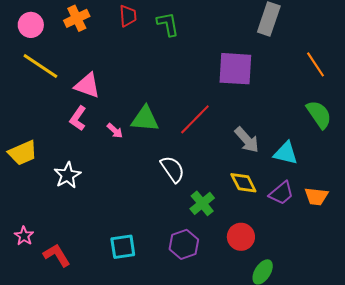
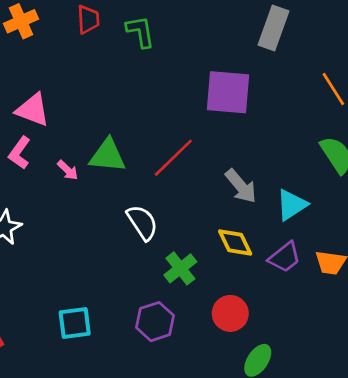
cyan triangle: (286, 153) -> (292, 205), turned -48

